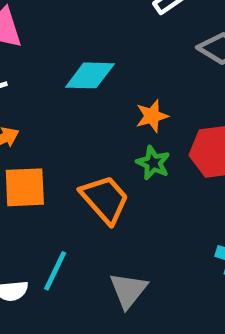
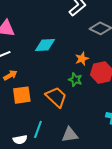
orange star: (152, 116) -> (82, 59), moved
gray triangle: (128, 290) -> (70, 135), turned 48

